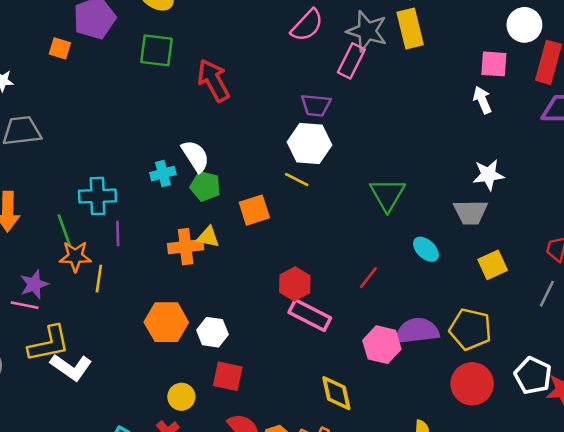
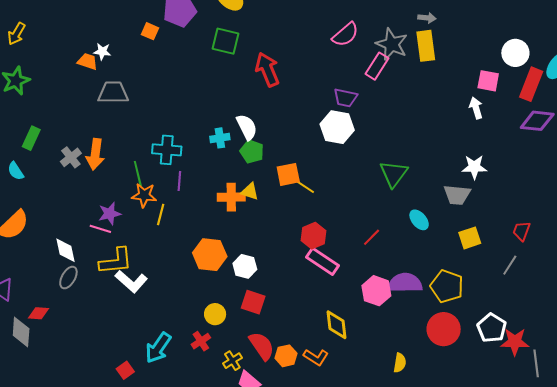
yellow line: (297, 180) -> (305, 187), moved

